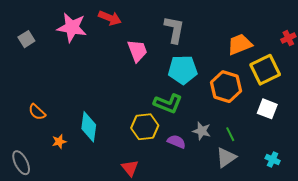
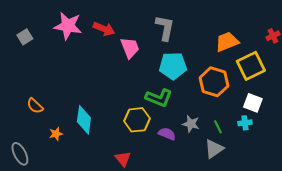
red arrow: (110, 18) -> (104, 29), moved
cyan cross: (273, 159) -> (245, 123), moved, turned -32

